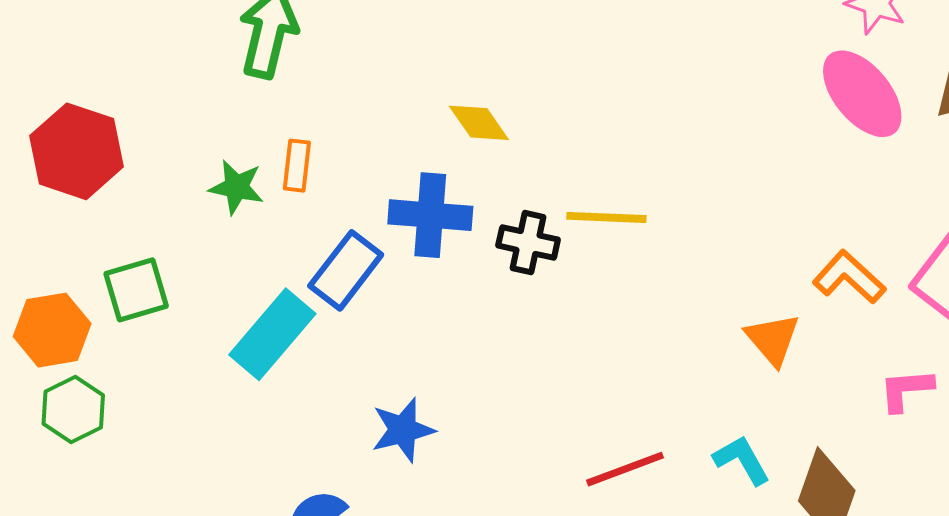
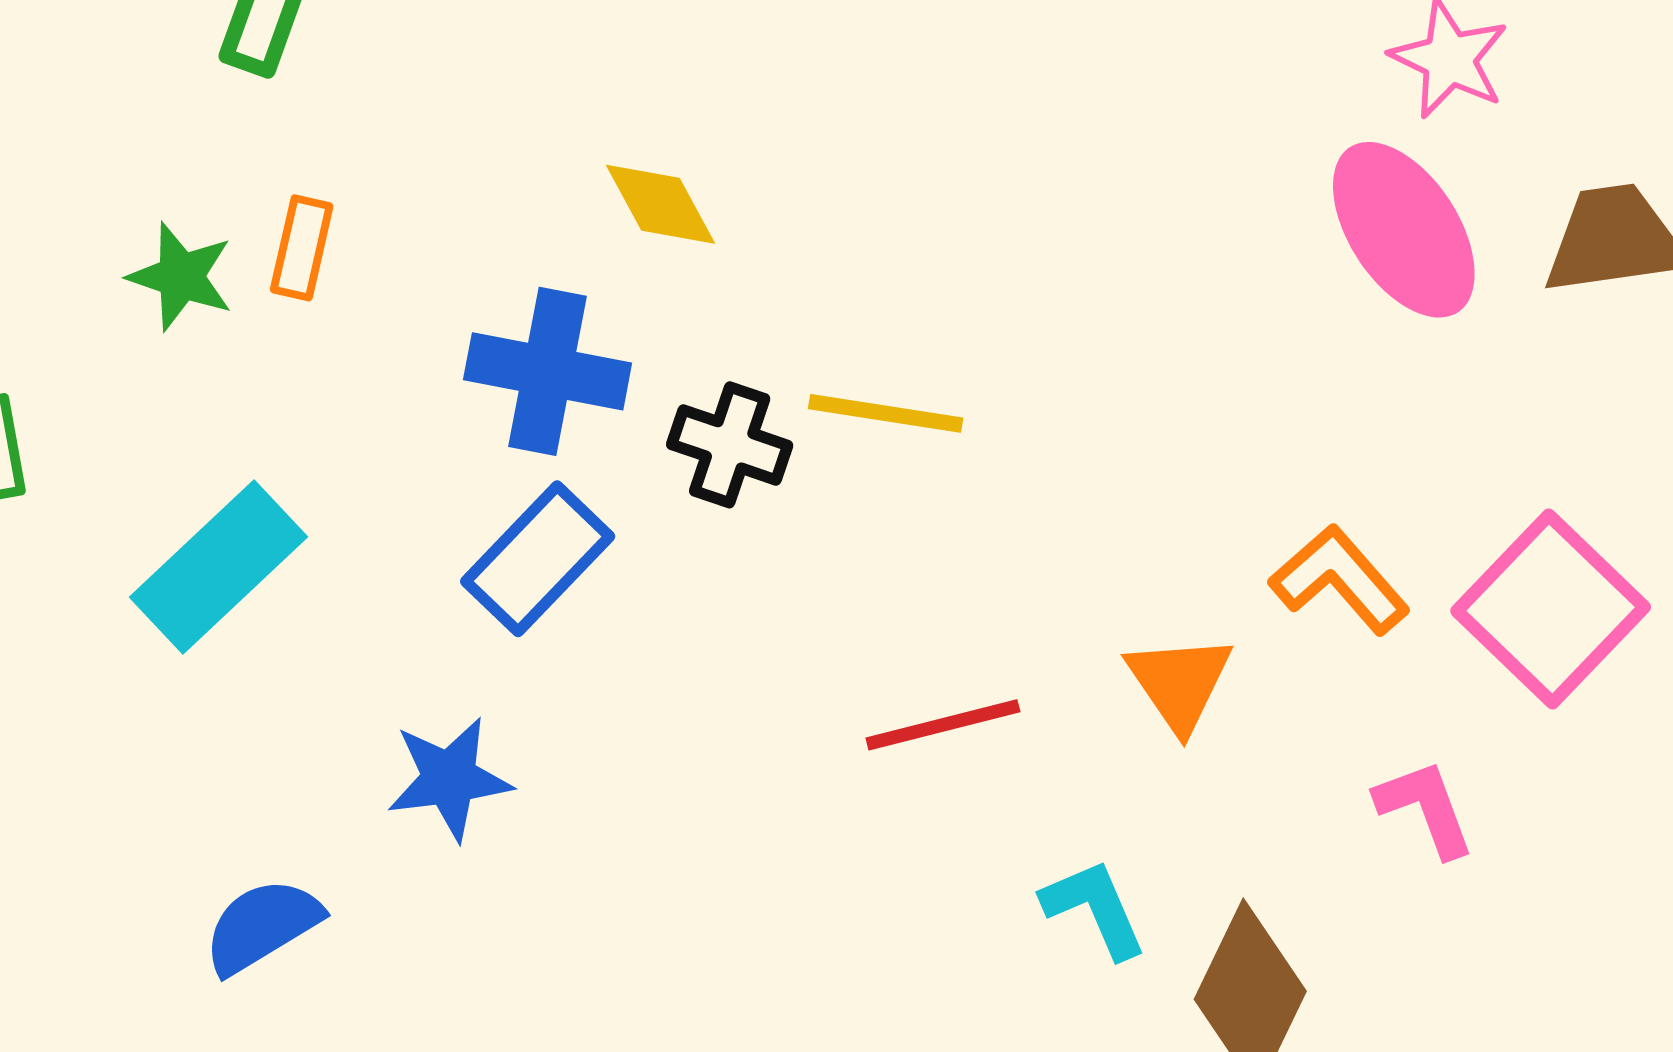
blue rectangle: (346, 270) -> (538, 559), moved
pink L-shape: (906, 390) -> (1425, 808), turned 68
red line: (625, 469) -> (943, 725), moved

